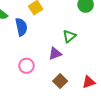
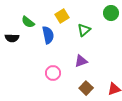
green triangle: (69, 36) -> (84, 30), moved

